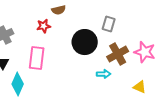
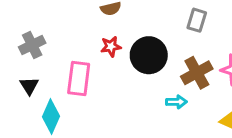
gray rectangle: (109, 24) -> (197, 20), moved
red star: (44, 26) -> (111, 46), moved

